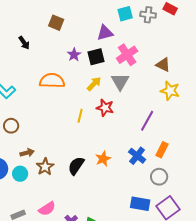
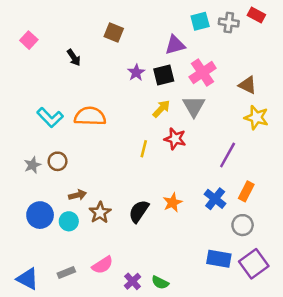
orange semicircle: (52, 81) -> (90, 116), moved

